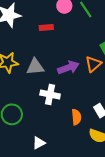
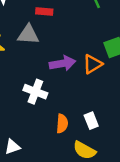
gray triangle: (35, 67) -> (28, 35), moved

